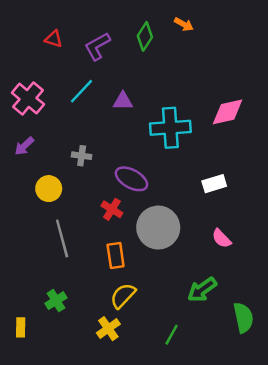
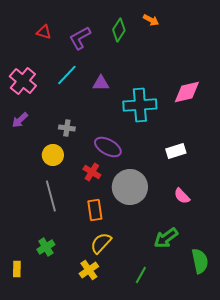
yellow circle: (49, 189) -> (53, 155), moved

